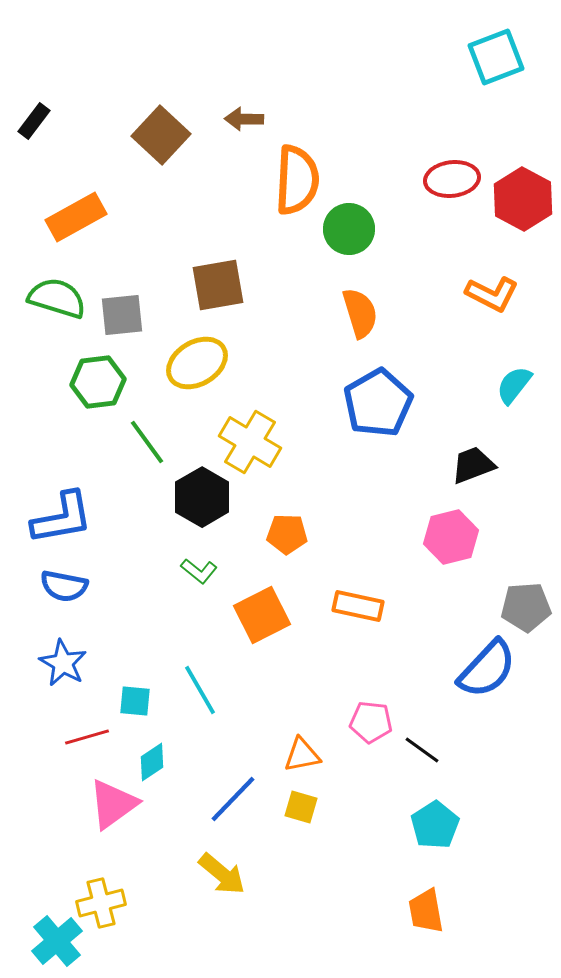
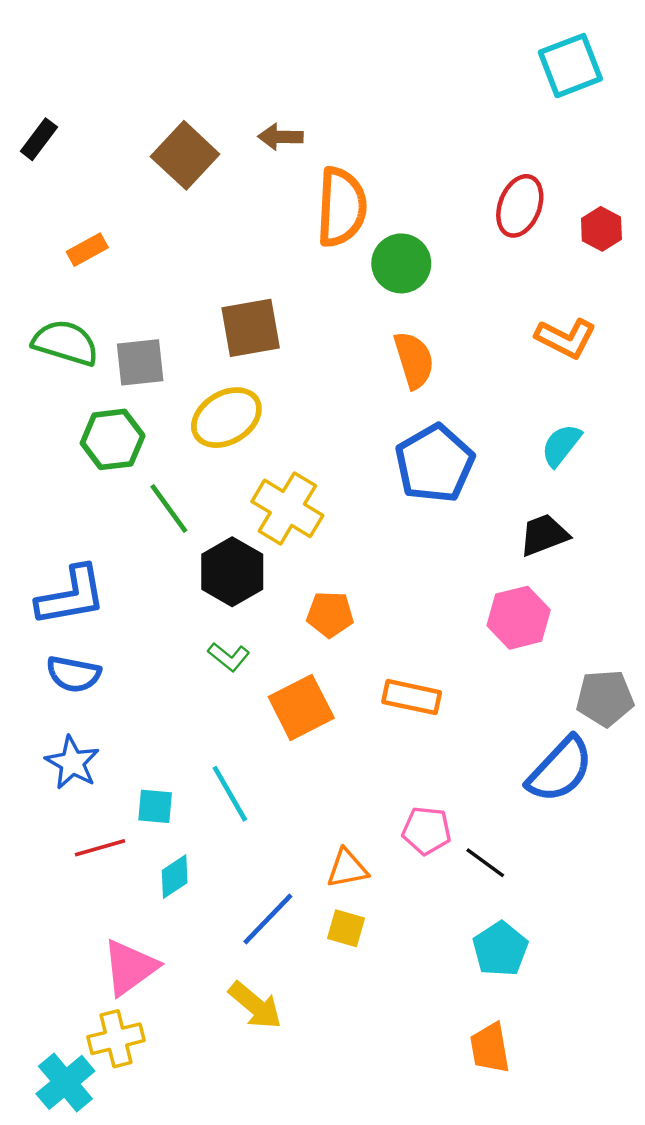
red ellipse: (452, 179) -> (520, 206), turned -62
red hexagon: (523, 199) -> (601, 229), size x0.6
orange rectangle: (76, 217) -> (87, 250), size x0.6
cyan semicircle: (514, 385) -> (561, 445), moved
pink triangle: (113, 804) -> (130, 967), moved

